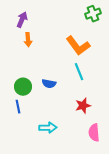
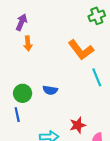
cyan line: (79, 72) -> (97, 77), moved
red star: (83, 106) -> (78, 125), moved

